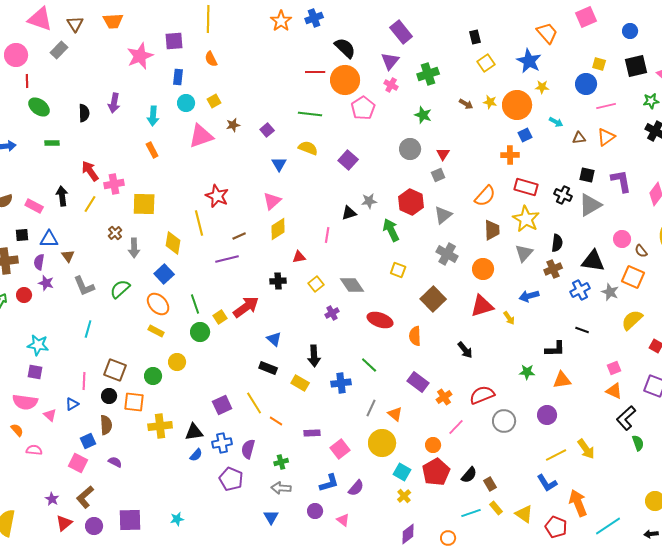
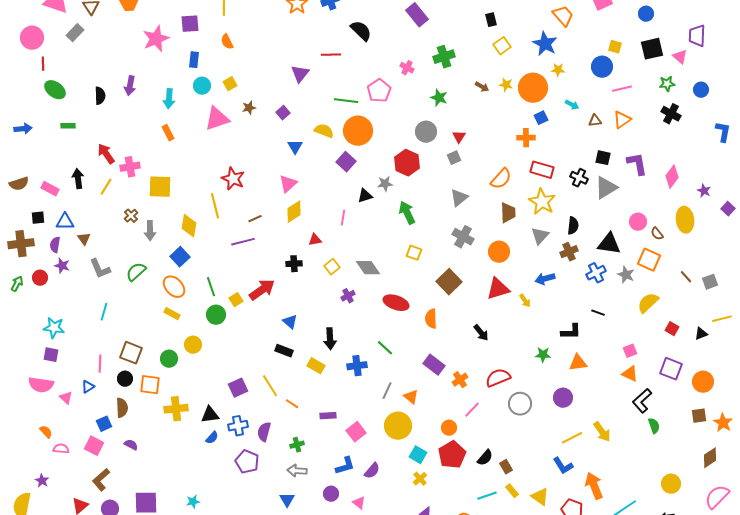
purple triangle: (390, 61) -> (300, 74), moved
orange circle: (345, 80) -> (358, 131), moved
green line: (310, 114) -> (346, 101), moved
purple square: (348, 160) -> (346, 162), moved
red hexagon: (411, 202) -> (407, 163), moved
orange semicircle: (17, 430) -> (46, 432), moved
pink semicircle: (34, 450) -> (61, 449), moved
purple star: (52, 499) -> (42, 481), moved

